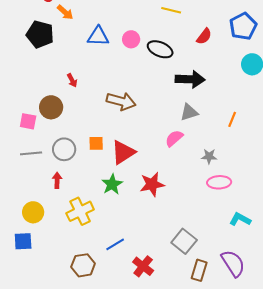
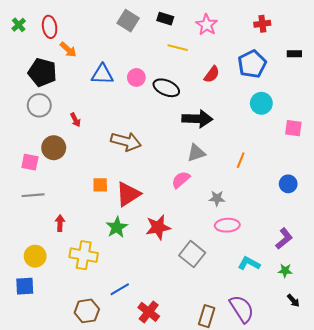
gray circle: (64, 149) -> (39, 105), moved
yellow cross: (80, 211) -> (84, 255), turned 36
gray square: (184, 241) -> (192, 254), moved

